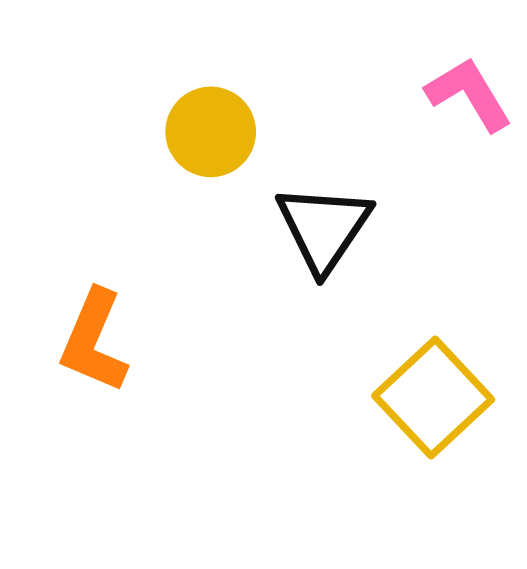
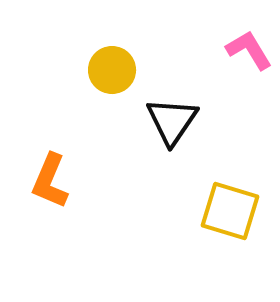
yellow square: (433, 398) -> (230, 211), turned -30

